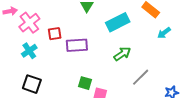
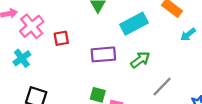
purple rectangle: (77, 45) -> (103, 54), moved
cyan cross: (29, 51) -> (22, 58), moved

